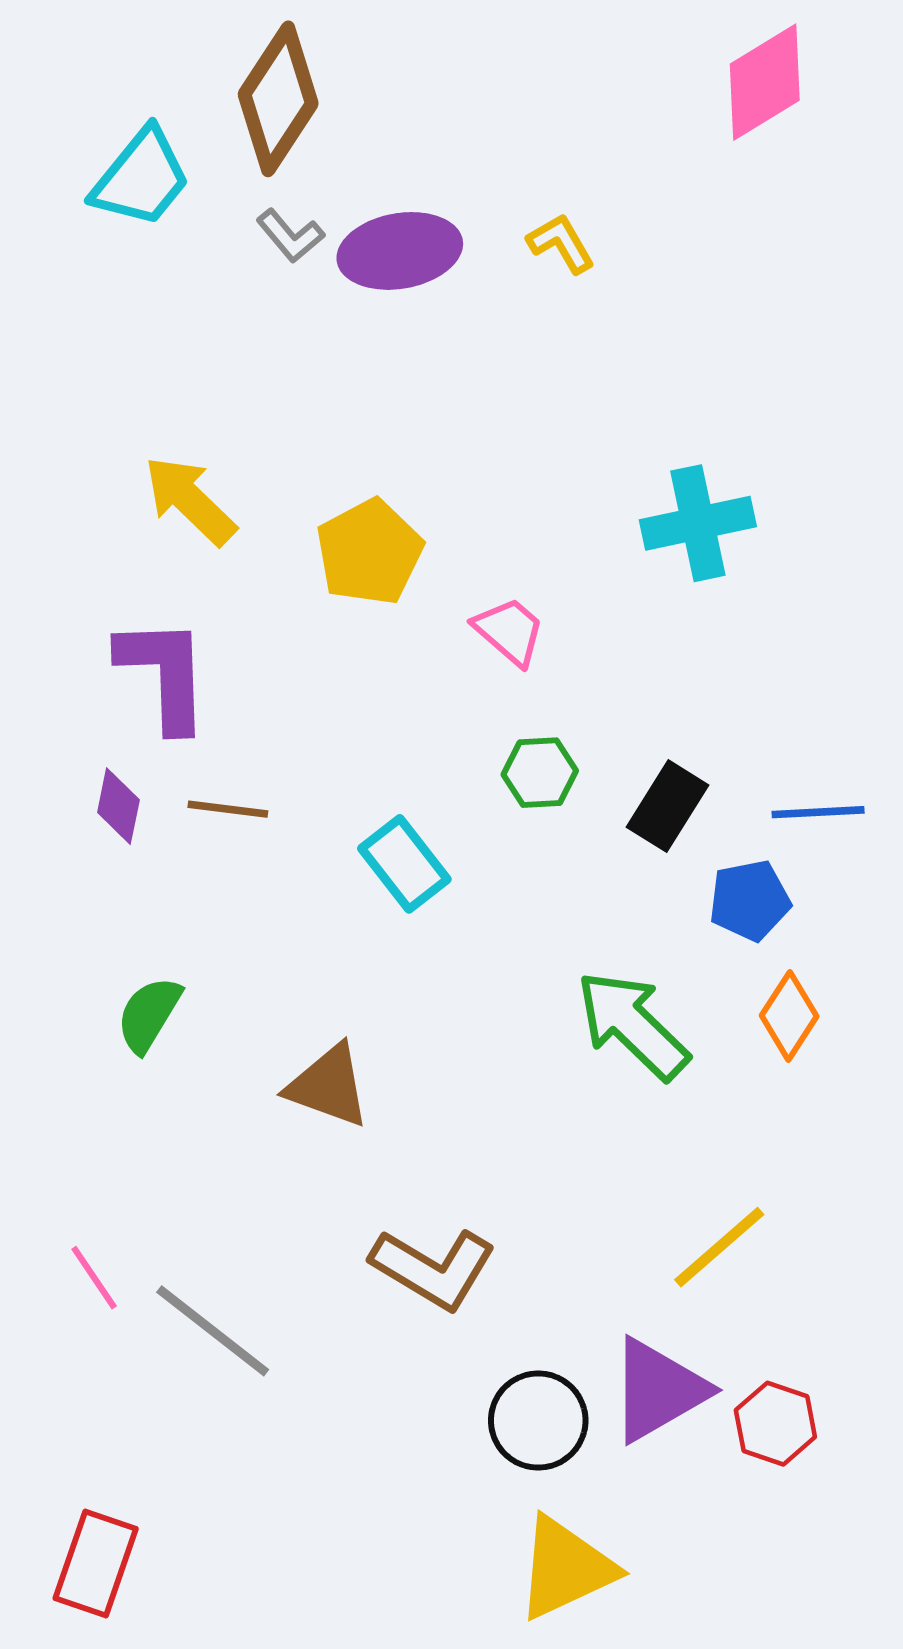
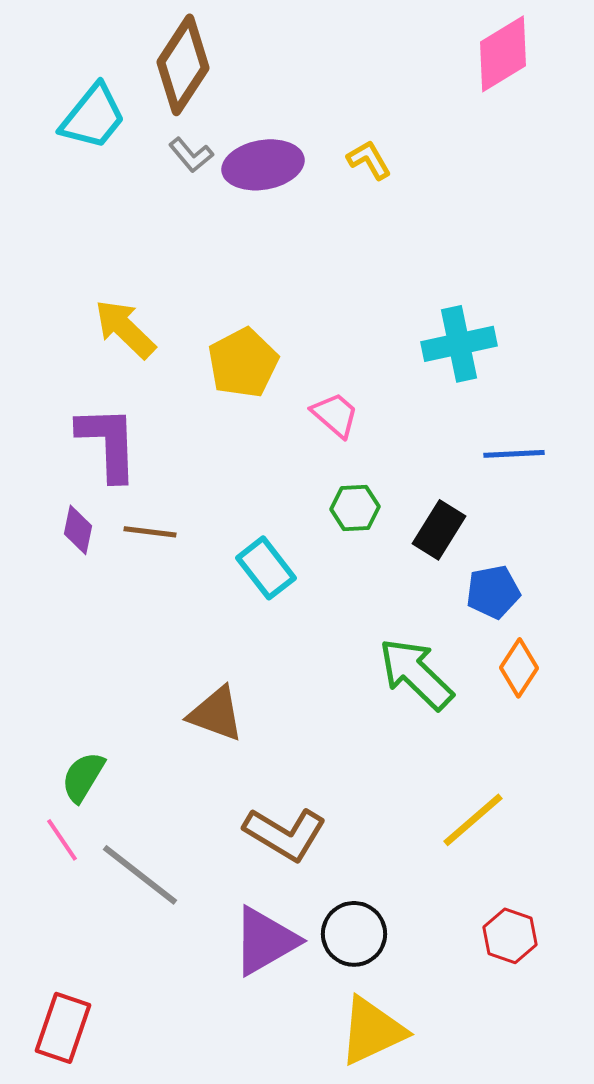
blue line: (818, 812) -> (514, 454), moved
green semicircle: (149, 1014) -> (83, 777), moved
purple triangle: (658, 1390) -> (265, 941), moved

